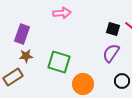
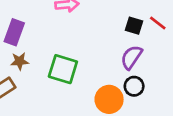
black circle: (122, 81) -> (134, 86), moved
orange circle: (83, 84) -> (109, 99), moved

